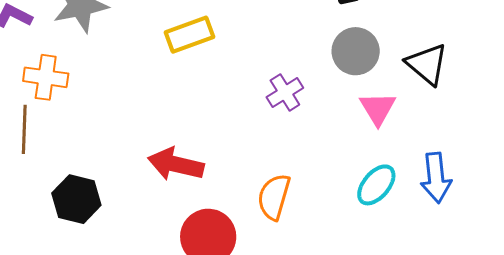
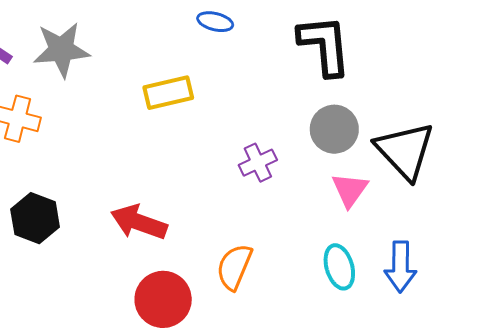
black triangle: (427, 64) -> (405, 151), size x1.4
cyan ellipse: (376, 185) -> (339, 267), turned -63
black hexagon: (76, 199) -> (35, 218), moved

